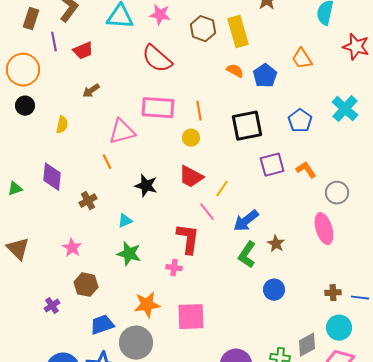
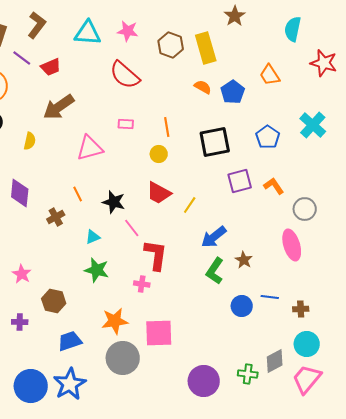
purple line: (54, 42) -> (22, 58), turned -42
brown arrow: (91, 91) -> (59, 107), size x1.8
pink rectangle: (158, 108) -> (126, 124), size x0.5
orange line: (107, 162) -> (78, 194), moved
pink line: (207, 212) -> (132, 228), moved
pink star: (72, 248) -> (22, 274), moved
blue line: (360, 298) -> (270, 297), moved
purple cross: (52, 306) -> (20, 322), turned 35
gray circle: (136, 343) -> (123, 358), moved

